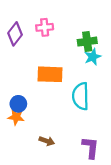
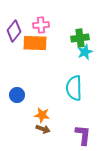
orange rectangle: (50, 74) -> (35, 43), moved
orange star: (16, 117) -> (42, 115), moved

